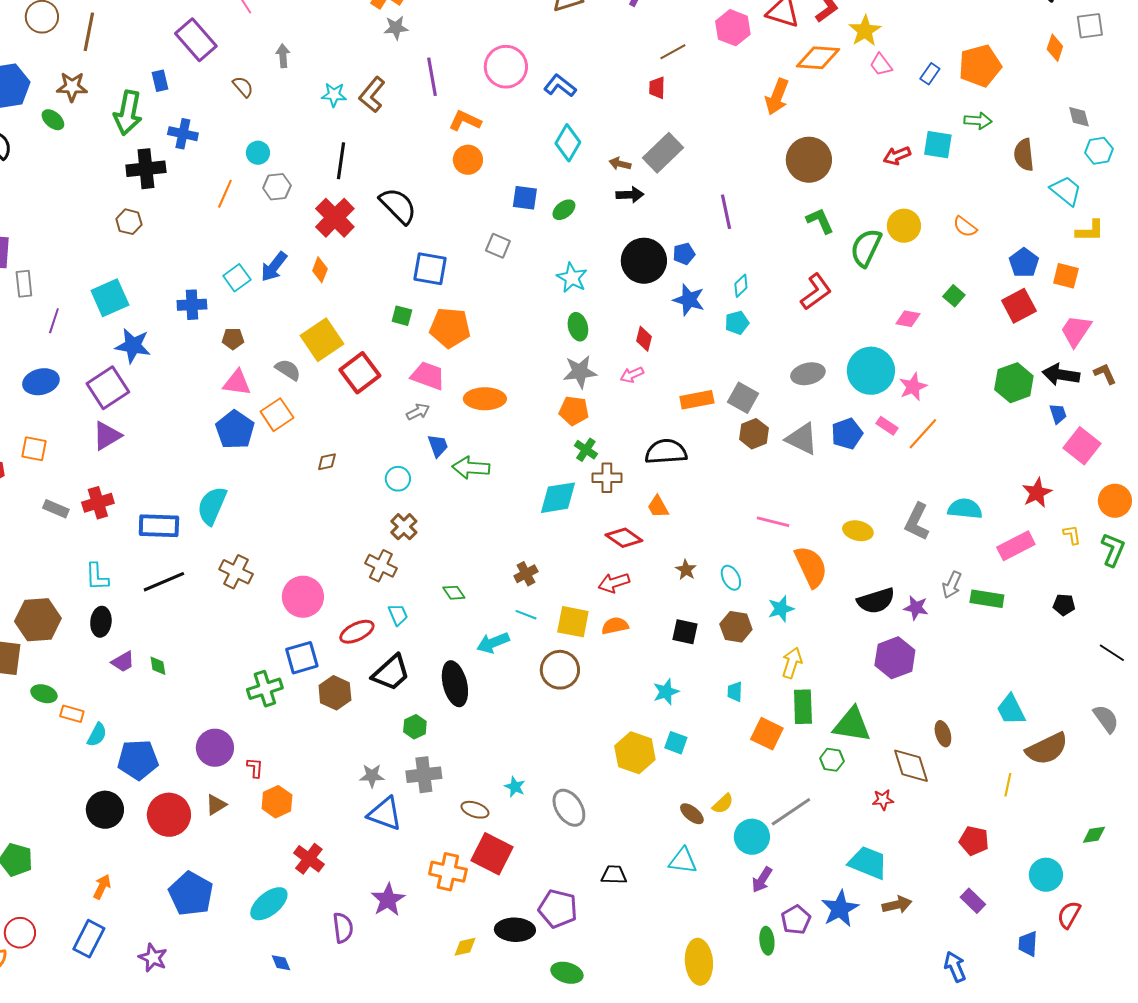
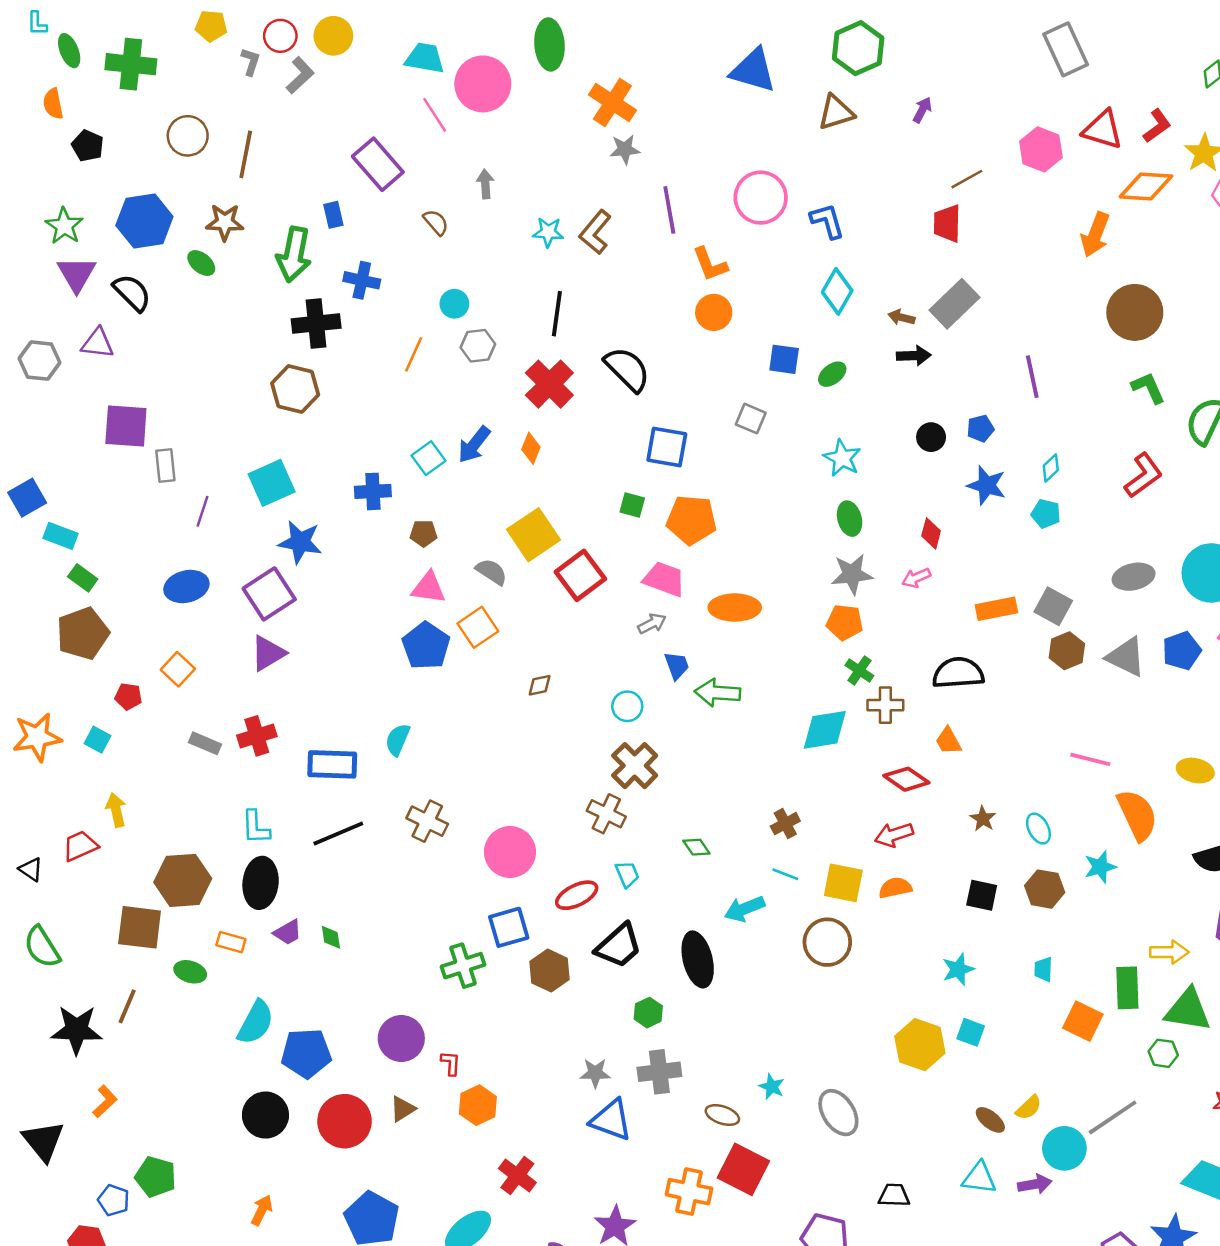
blue L-shape: (560, 86) -> (827, 221), turned 36
red trapezoid: (657, 88) -> (947, 223), size x1.4
orange L-shape: (465, 121) -> (710, 264), turned -136
brown hexagon: (129, 222) -> (295, 389), size x1.5
black circle: (644, 261) -> (931, 437), size x0.5
cyan pentagon: (737, 323) -> (1046, 514), turned 30
orange square: (34, 449) -> (178, 669), turned 32
cyan semicircle: (212, 506) -> (398, 740), size x0.7
brown cross: (404, 527) -> (635, 766), size x1.4
black ellipse: (101, 622) -> (261, 883), size x1.4
yellow arrow: (792, 663) -> (1169, 952), moved, turned 72
orange rectangle: (72, 714) -> (231, 942), moved
cyan semicircle: (97, 735) -> (256, 1022), size x1.5
purple arrow: (762, 880) -> (1035, 1184), moved, turned -132

